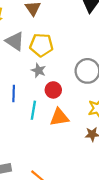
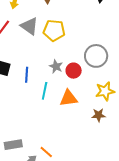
gray star: (39, 70) -> (56, 66), moved
red circle: (53, 90) -> (74, 71), moved

